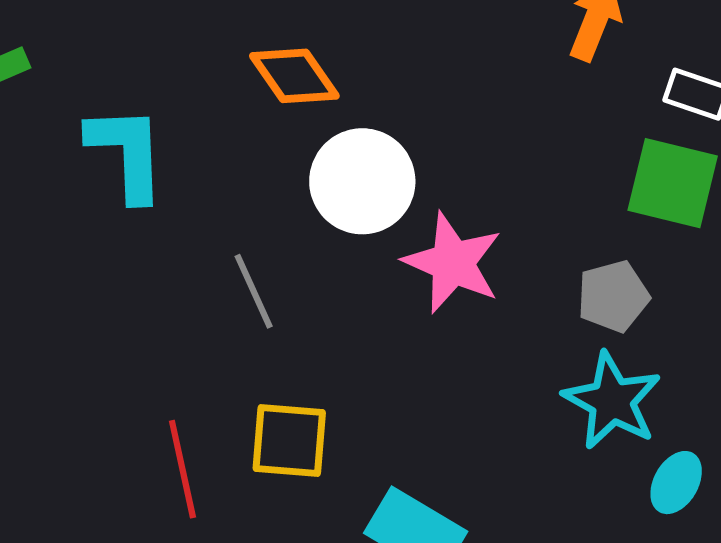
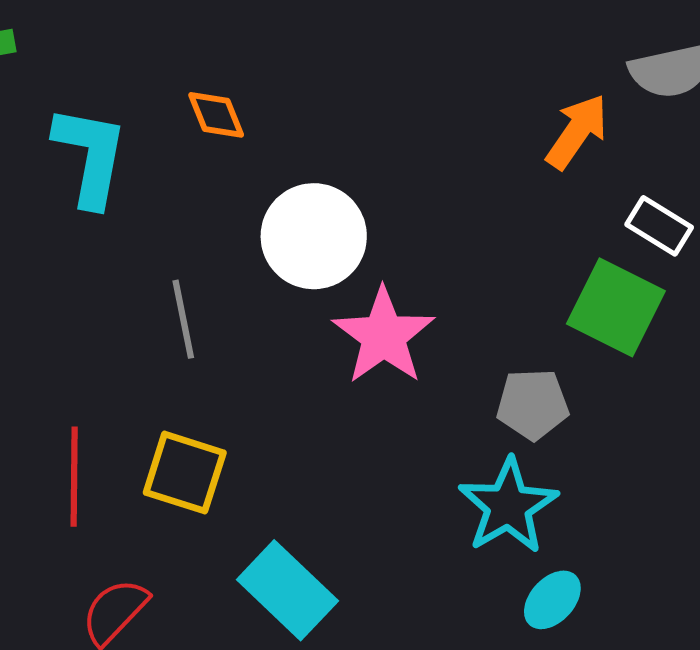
orange diamond: (294, 76) -> (216, 115), moved, size x0.7

